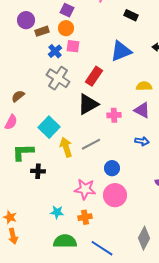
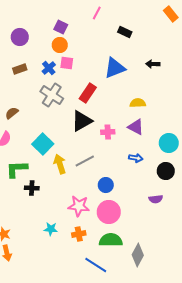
brown rectangle: (42, 31) -> (20, 69), moved
green semicircle: (65, 241) -> (111, 240), moved

